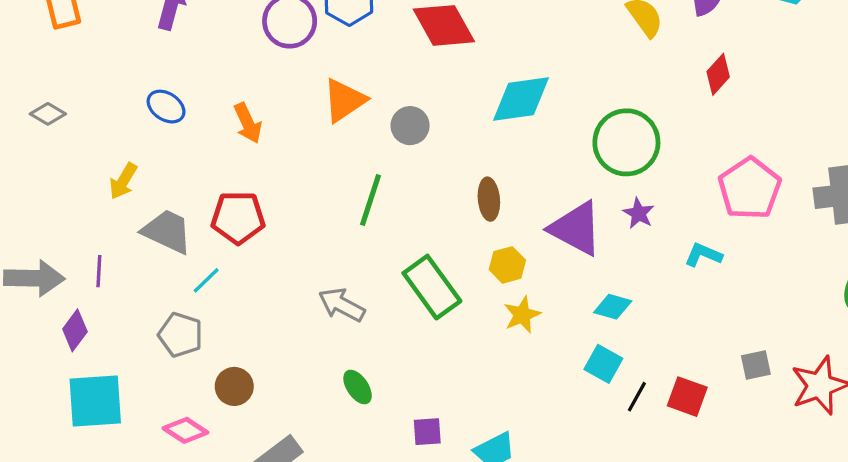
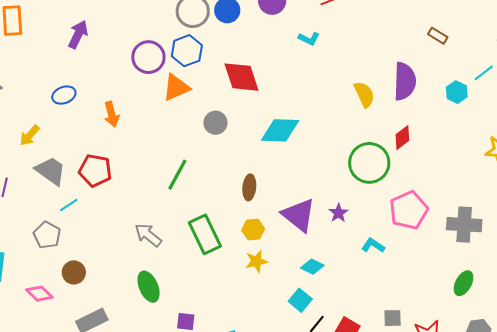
orange triangle: (344, 100) -> (176, 88), moved
blue ellipse: (166, 107) -> (64, 95), turned -65
gray circle: (410, 126) -> (215, 123), moved
green circle: (626, 142) -> (369, 163), moved
green ellipse: (358, 387) -> (149, 287), size x1.4

